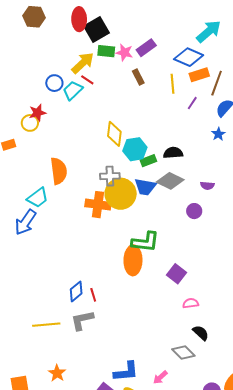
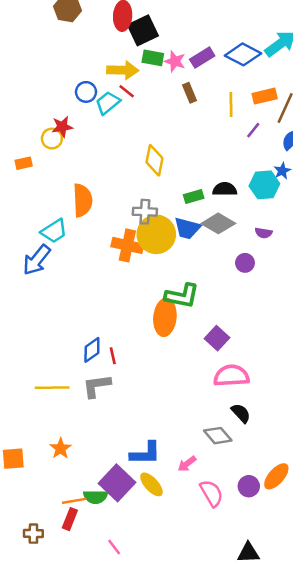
blue diamond: (189, 57) -> (243, 54), moved
yellow arrow: (83, 63) -> (123, 70), turned 40
cyan hexagon: (135, 149) -> (264, 185), moved
pink semicircle: (191, 303) -> (231, 376), size x1.8

